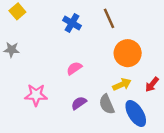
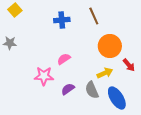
blue cross: (72, 23) -> (62, 20), turned -35
red arrow: (152, 84) -> (129, 65), moved, turned -80
pink star: (36, 95) -> (44, 76), moved

